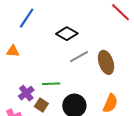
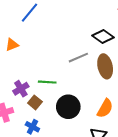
black diamond: (67, 34) -> (103, 36), moved
orange triangle: (13, 51) -> (12, 45), turned -32

